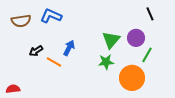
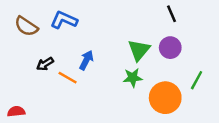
black line: (150, 14) -> (171, 14), moved
brown semicircle: (21, 21) -> (26, 26), turned 42
green line: (147, 55) -> (197, 80), moved

